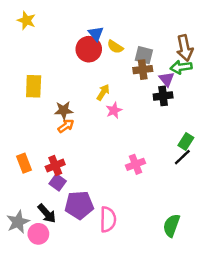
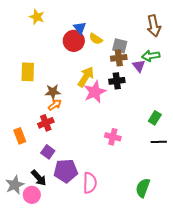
yellow star: (26, 20) -> (37, 17), moved
brown arrow: (185, 48) -> (154, 26), moved
yellow arrow: (103, 92) -> (86, 77), size x1.5
black cross: (163, 96) -> (117, 81), moved
pink star: (114, 110) -> (95, 92), size x1.6
black line: (182, 157) -> (159, 142), moved, turned 42
pink cross: (136, 164) -> (113, 137), turned 35
red cross: (55, 165) -> (46, 123), moved

